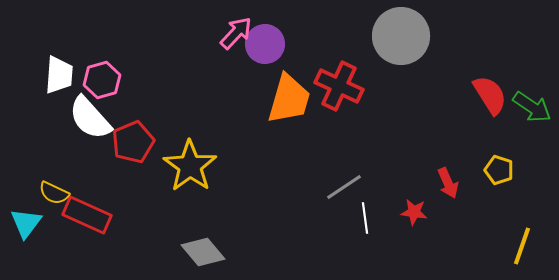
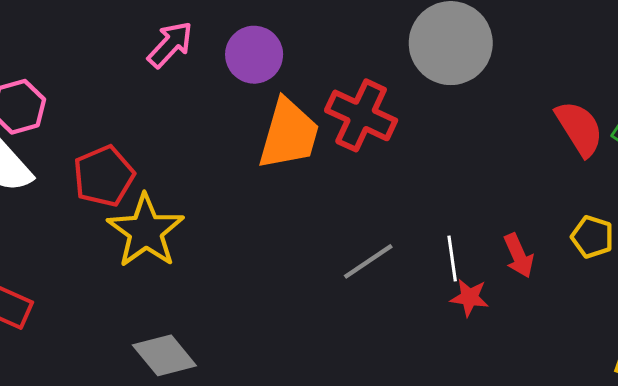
pink arrow: (236, 33) -> (170, 45), moved
red pentagon: (133, 142) -> (104, 176), moved
white line: (365, 218) -> (452, 259), moved

